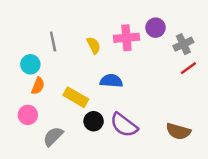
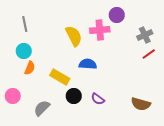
purple circle: (156, 28) -> (117, 15), moved
gray line: (53, 42) -> (25, 24), moved
yellow semicircle: (94, 45) -> (74, 36), size x1.5
pink circle: (28, 115) -> (13, 96), moved
purple semicircle: (124, 125) -> (98, 99), size x0.6

